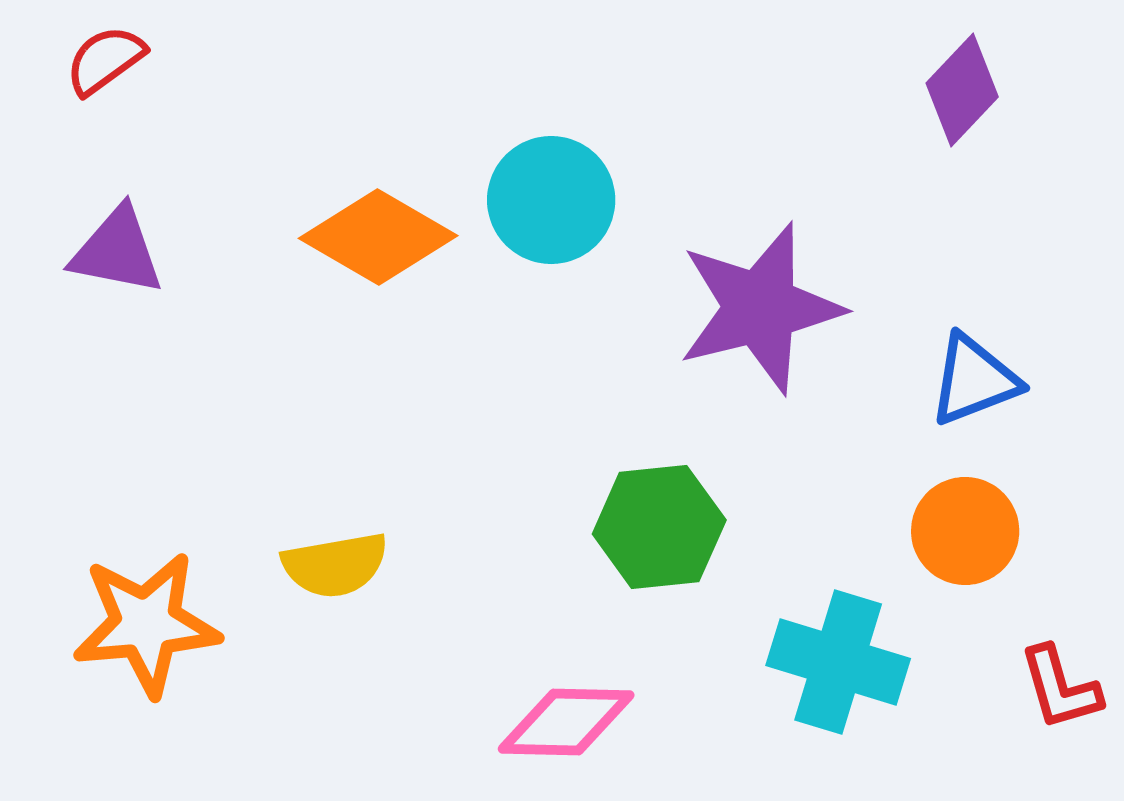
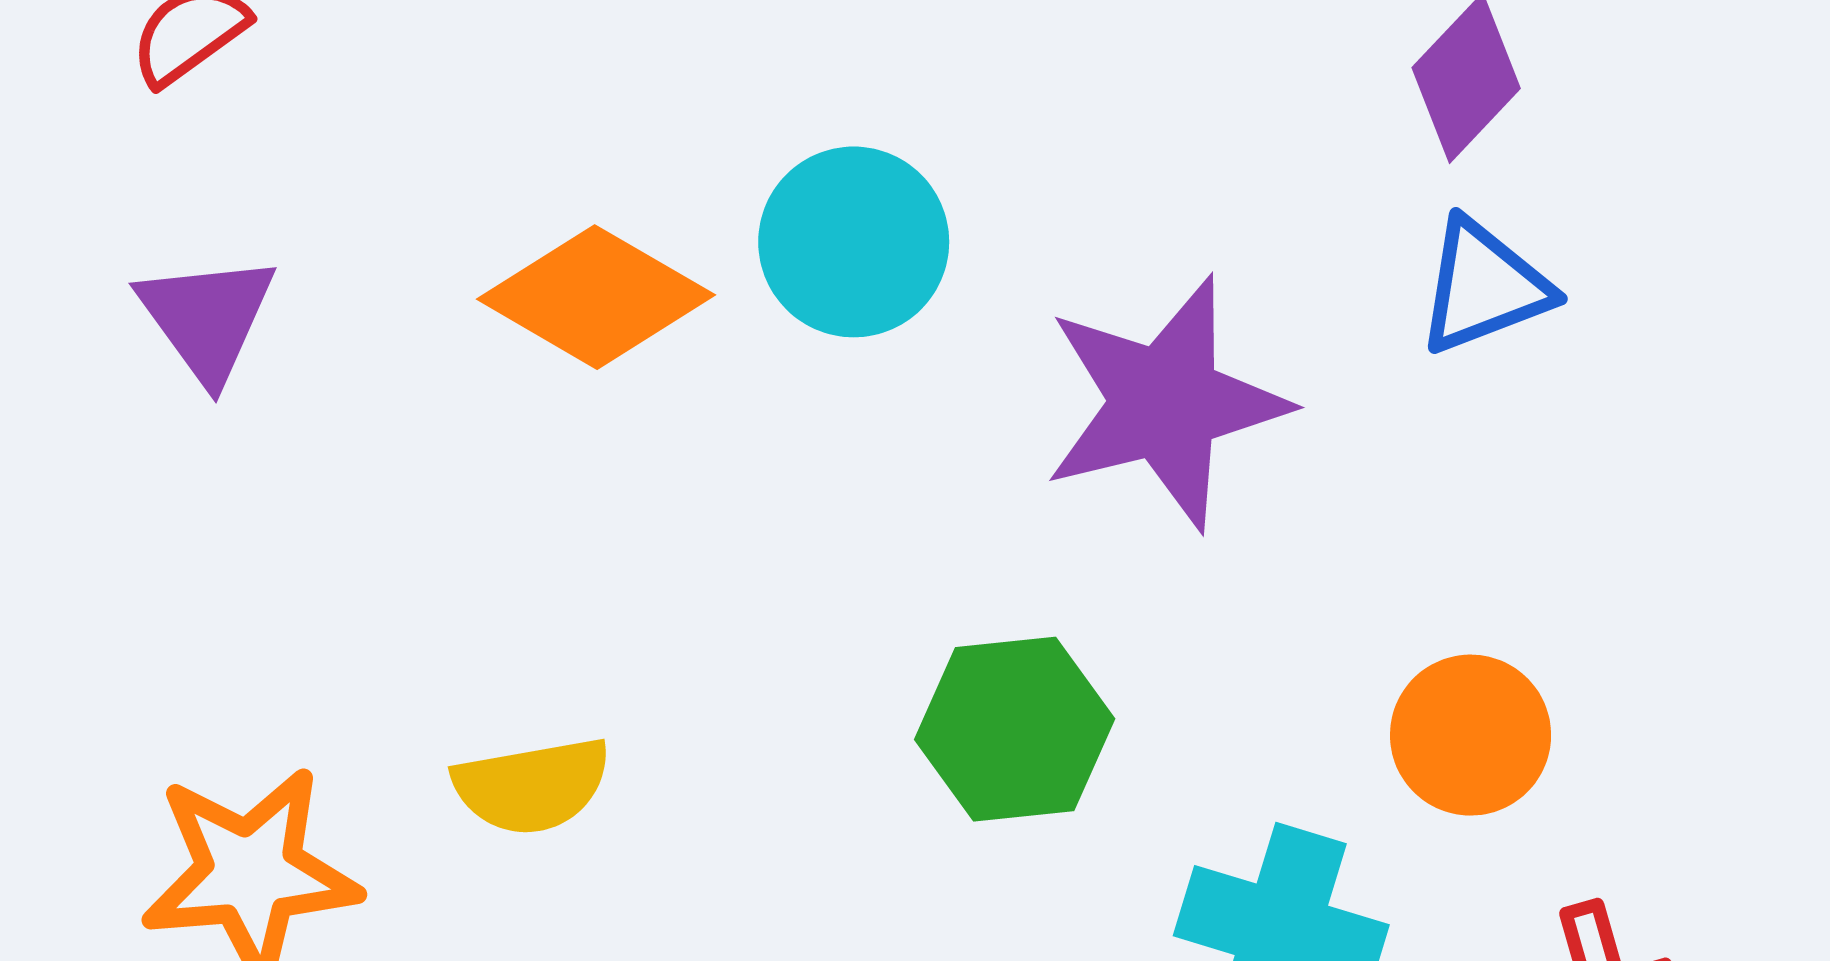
purple triangle: (117, 251) -> (207, 318), turned 43
blue triangle: (974, 380) -> (1484, 287), moved

